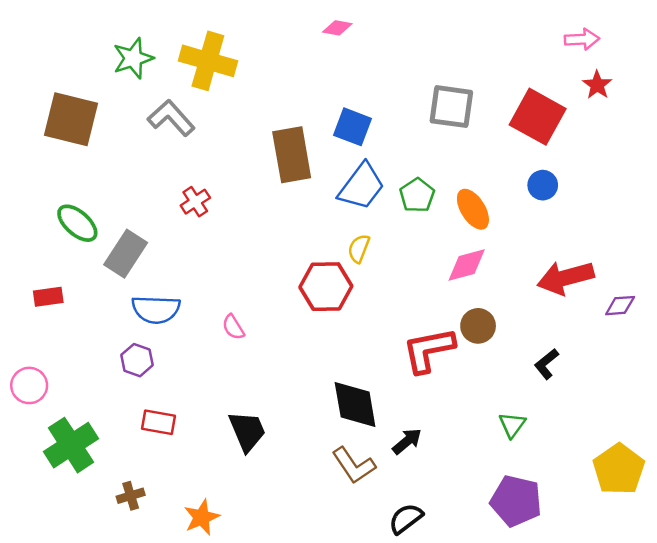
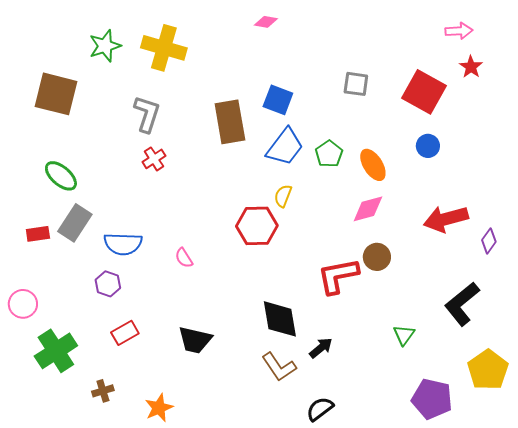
gray square: (451, 107) -> (356, 84), size x0.7
gray L-shape: (171, 118) -> (147, 114), moved, turned 60
gray rectangle: (126, 254) -> (75, 223), moved
purple diamond: (620, 306) -> (489, 241), turned -50
black L-shape: (547, 364) -> (462, 304), moved, size x1.8
red rectangle: (158, 422) -> (125, 333), turned -40
black trapezoid: (247, 431) -> (195, 340), turned 126
purple pentagon: (516, 501) -> (432, 399), moved

